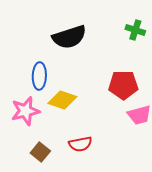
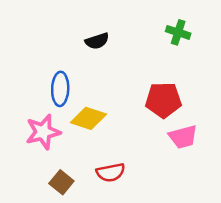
black semicircle: (69, 37) -> (97, 41), size x0.6

